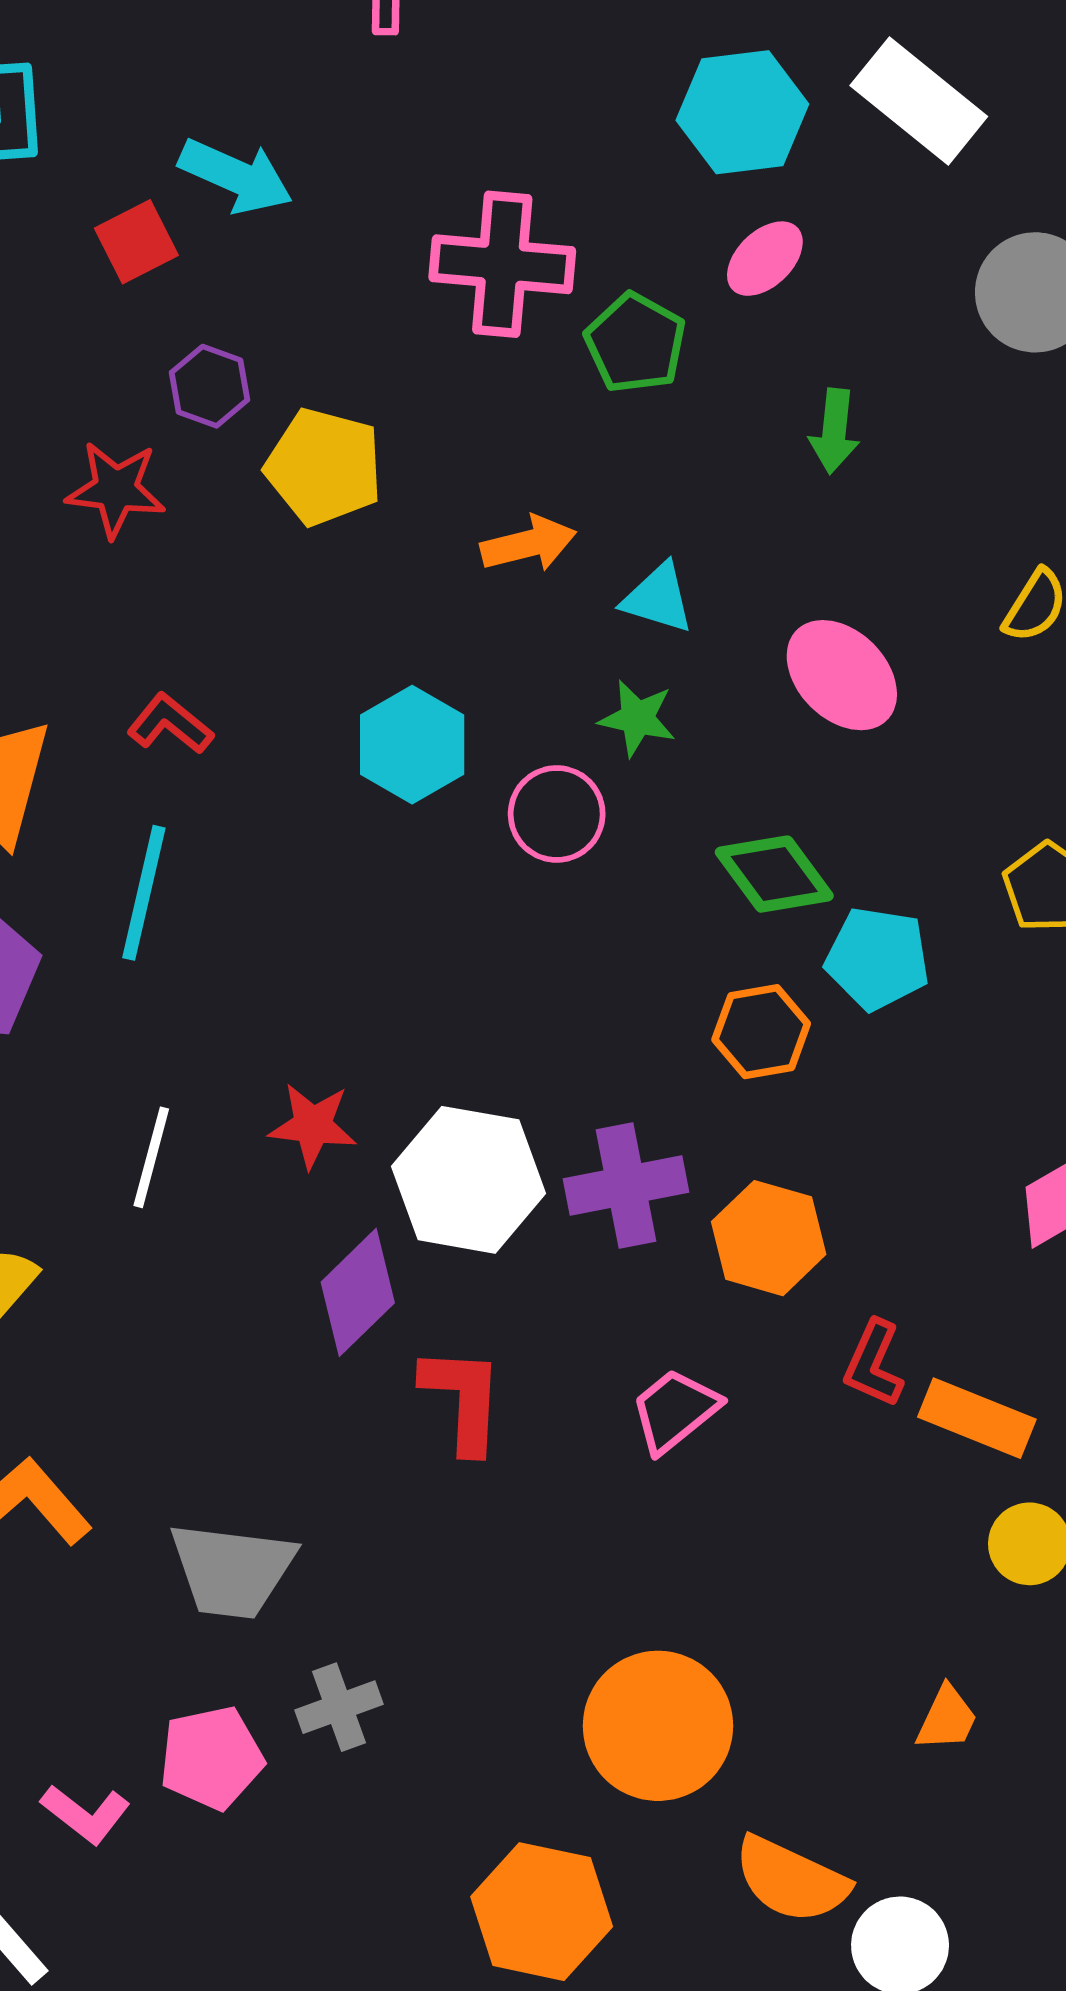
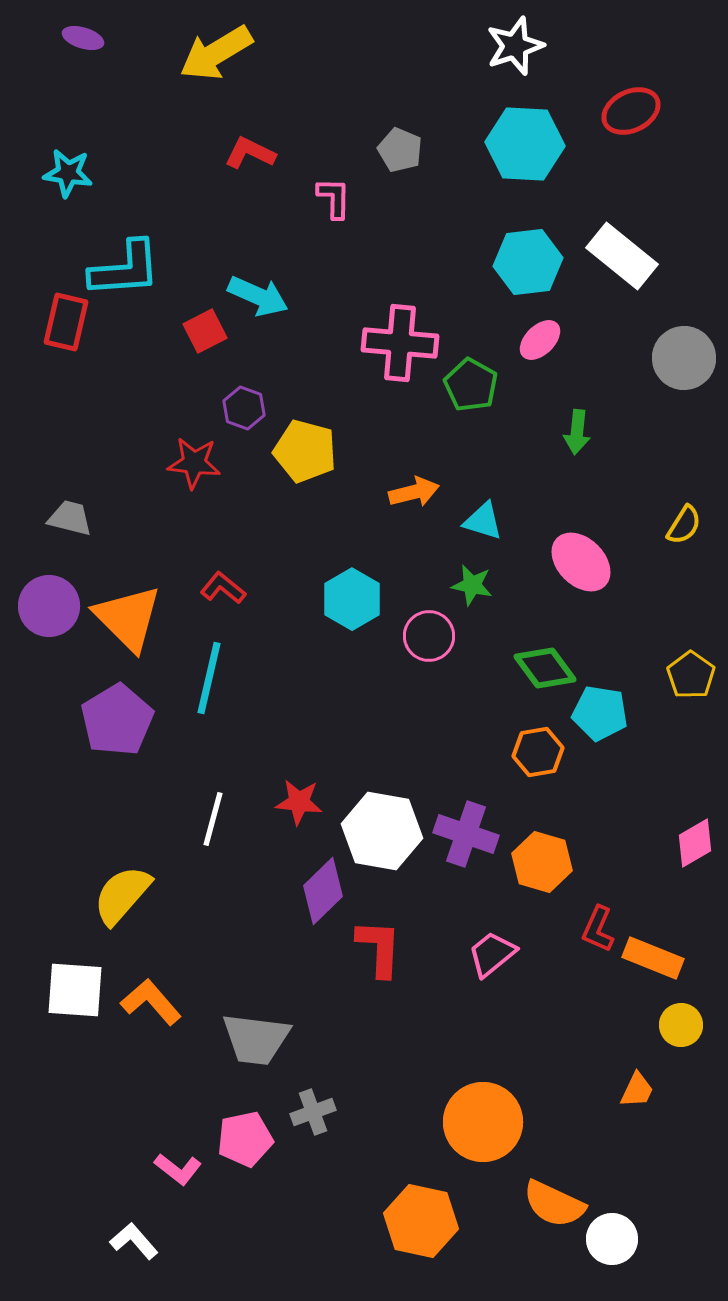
purple cross: (626, 1185) -> (466, 834), turned 30
orange trapezoid: (947, 1718) -> (637, 1090), moved

